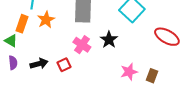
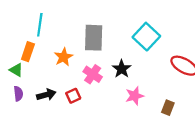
orange star: (46, 20) -> (63, 57), moved
pink star: (129, 72) -> (135, 96), moved

